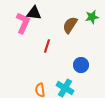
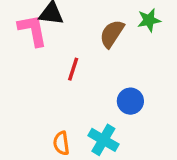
pink L-shape: (23, 23) -> (33, 30), turned -35

